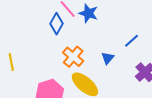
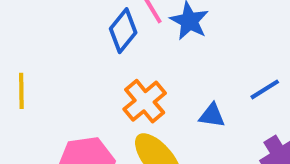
blue triangle: (108, 58) -> (212, 115), turned 48

